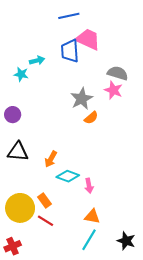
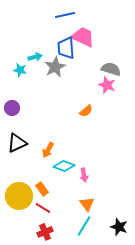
gray star: (82, 99) -> (55, 67), moved
black triangle: (18, 152) -> (17, 143), turned -30
orange triangle: (92, 216) -> (87, 204), turned 42
red cross: (13, 246) -> (45, 232), moved

